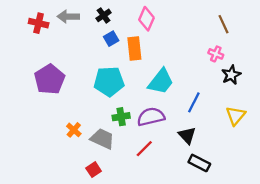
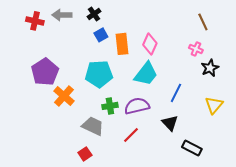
pink diamond: (146, 19) -> (150, 44), moved
orange cross: (74, 130) -> (64, 96), moved, size x1.5
black rectangle: (199, 163) -> (192, 148), moved

